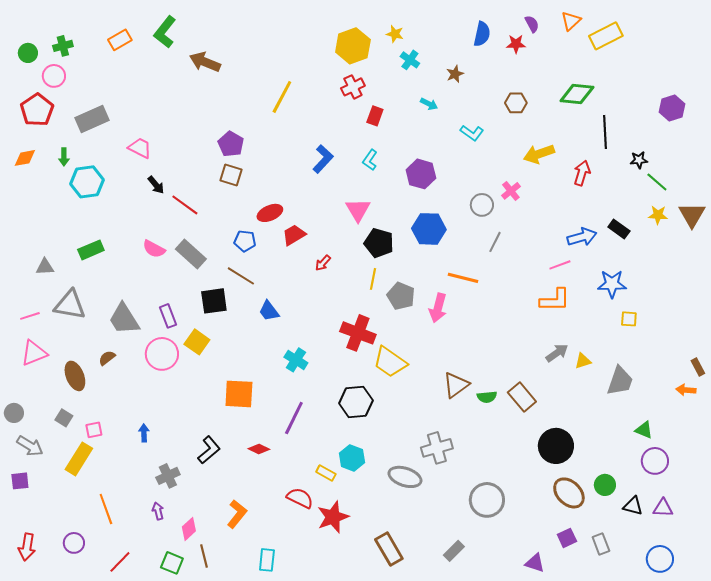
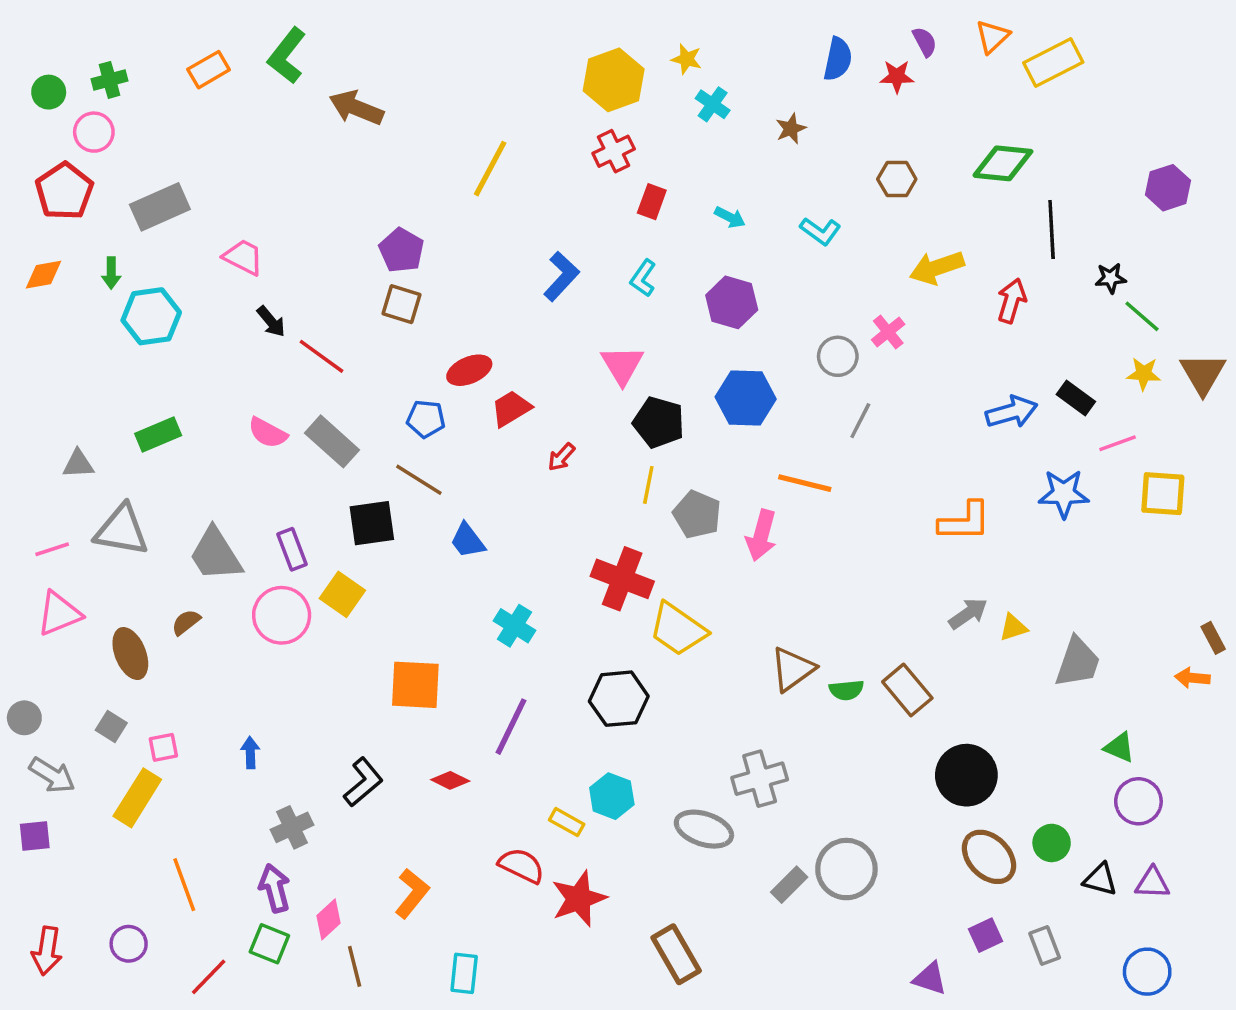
cyan arrow: (429, 104) -> (730, 217), moved
pink line: (560, 265) -> (1118, 443), moved
yellow square: (629, 319) -> (1163, 494), moved, size x1.6
purple arrow: (158, 511) -> (275, 888), size x1.5
gray rectangle: (454, 551) -> (789, 885), moved
green square: (172, 563) -> (269, 944), moved

